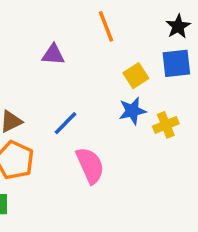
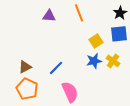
purple triangle: (53, 55) -> (49, 16), moved
yellow cross: (166, 125) -> (113, 61), moved, turned -32

